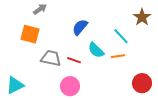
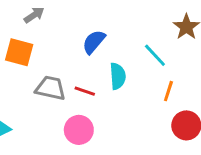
cyan semicircle: (96, 50) -> (118, 76), turned -138
orange line: (118, 56) -> (168, 91), moved, turned -64

